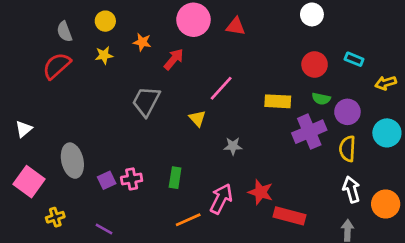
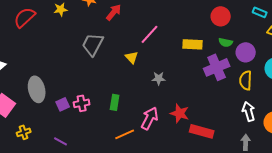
cyan rectangle: (354, 59) -> (260, 12), moved

